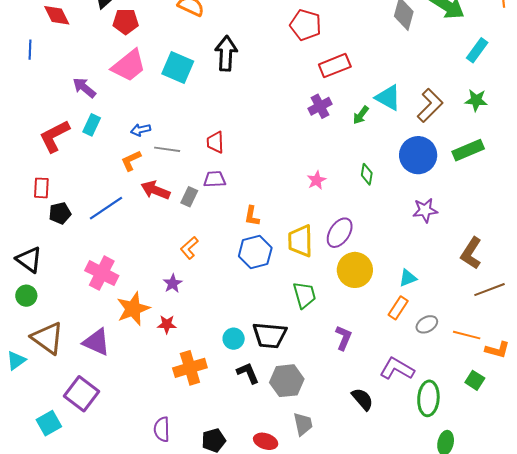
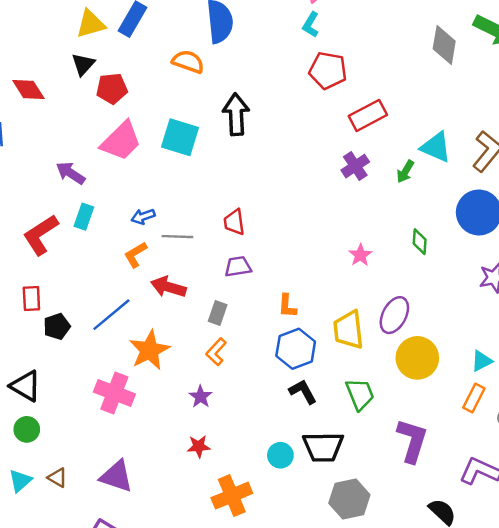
gray rectangle: (189, 197) -> (218, 313), moved
orange star: (133, 309) -> (149, 350), moved
brown triangle: (48, 338) -> (57, 478), size x0.5
purple L-shape: (344, 338) -> (412, 441), size x1.5
cyan triangle: (16, 360) -> (20, 481), moved
black L-shape: (248, 373) -> (303, 392), moved

